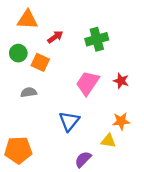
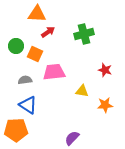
orange triangle: (28, 20) -> (37, 14), moved
pink trapezoid: (88, 83) -> (54, 72), moved, turned 50
blue triangle: (69, 121) -> (28, 105), moved, turned -36
yellow triangle: (108, 141) -> (82, 91), moved

